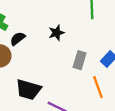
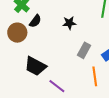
black semicircle: (18, 39) -> (35, 21), turned 152

